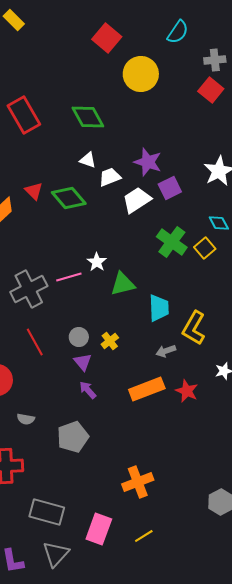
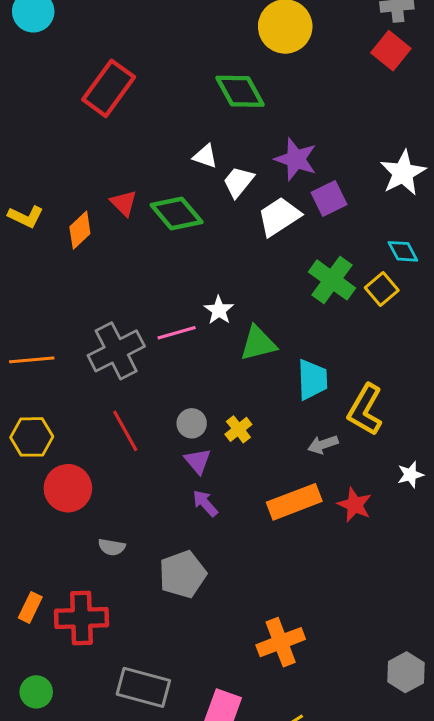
red rectangle: (24, 115) -> (109, 88), turned 66
green diamond: (88, 117) -> (240, 91), moved
white trapezoid: (110, 177) -> (238, 182), turned -30

